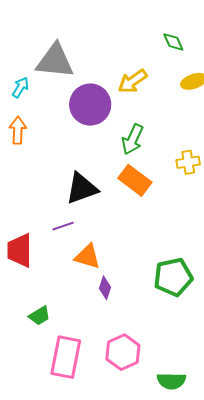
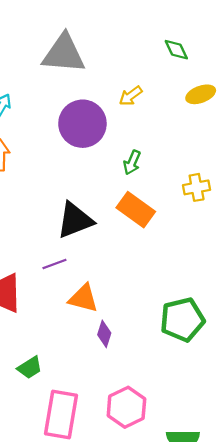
gray triangle: (55, 61) -> (64, 54), moved
yellow arrow: (133, 81) -> (131, 96), size x0.7
green arrow: (133, 139) -> (132, 162), size x0.7

